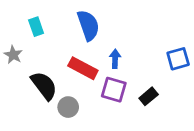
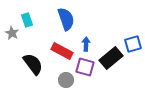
gray star: (13, 55) -> (12, 33), moved
black rectangle: (149, 96) -> (111, 58), moved, size x1.6
gray circle: (68, 107) -> (66, 80), moved

